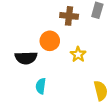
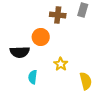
yellow star: (78, 54) -> (61, 64), moved

